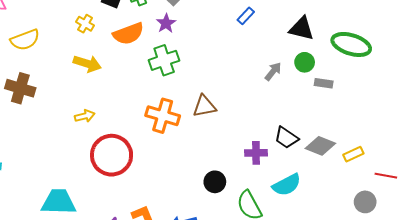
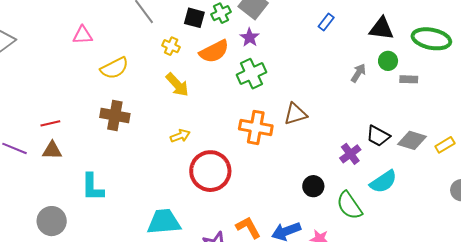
yellow arrow: (87, 64) -> (177, 85), turned 36
purple cross: (256, 153) -> (350, 154), turned -30

